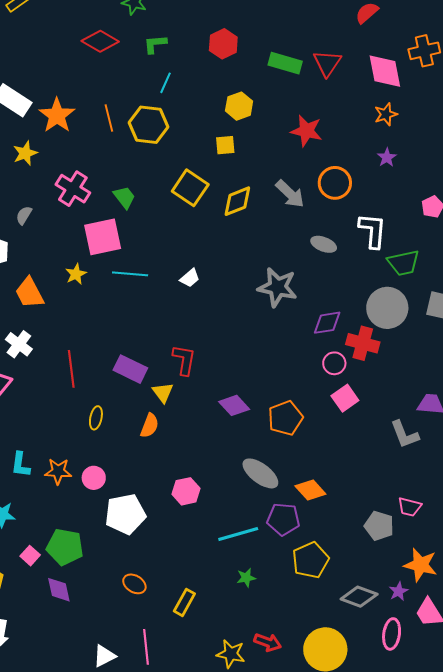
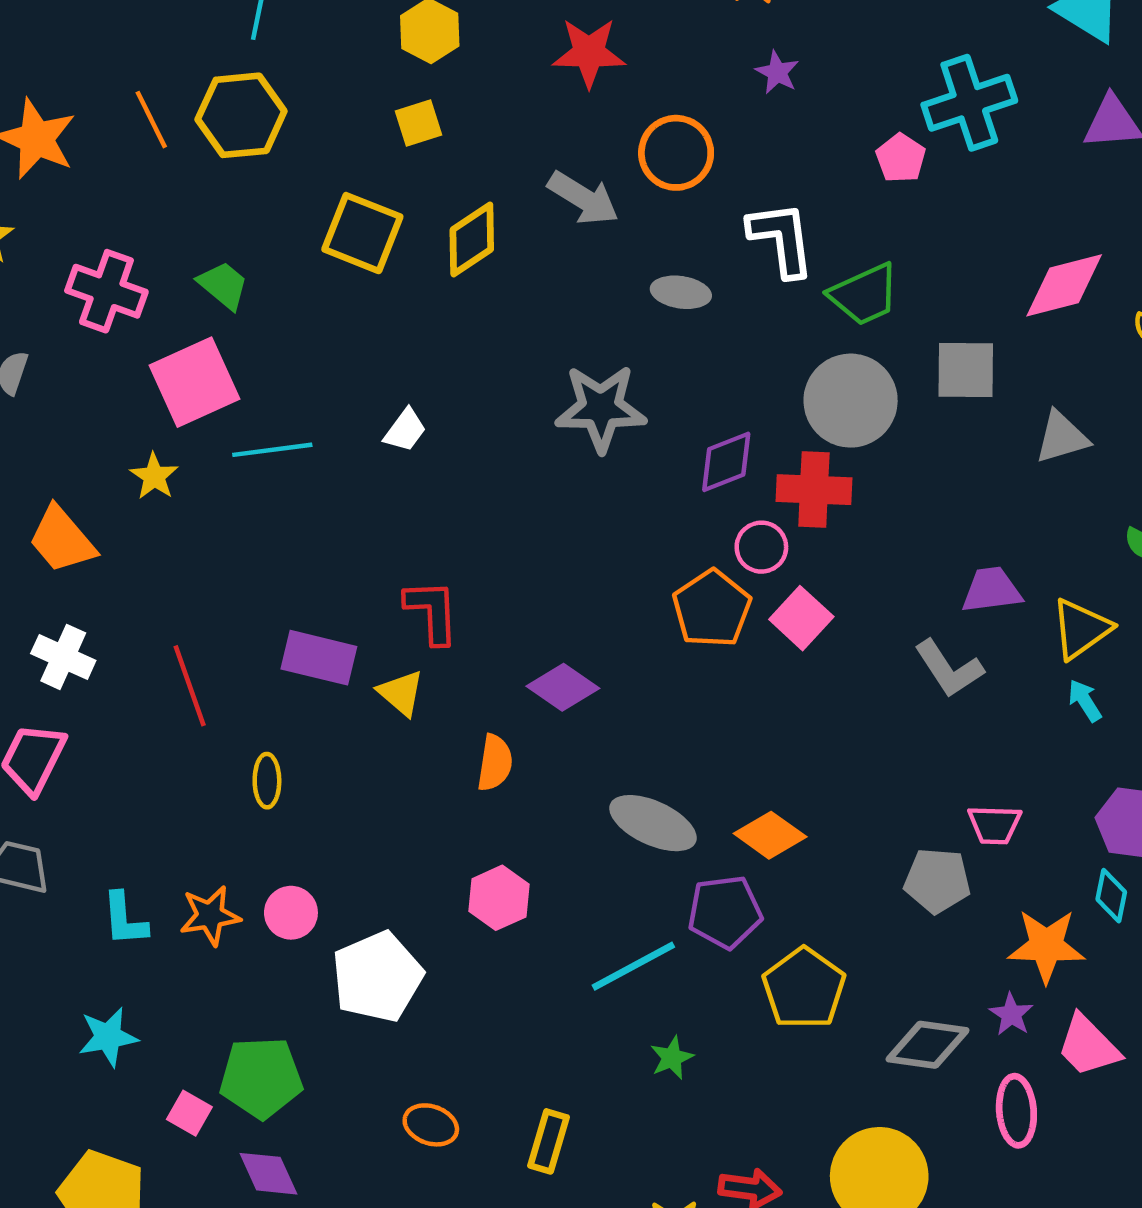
orange pentagon: (285, 418) -> (712, 609), moved
orange semicircle: (150, 426) -> (495, 763), moved

